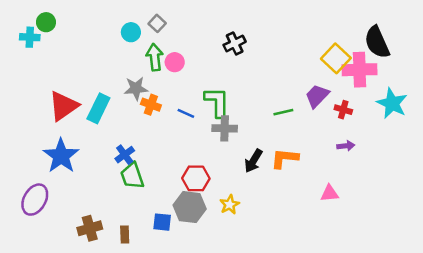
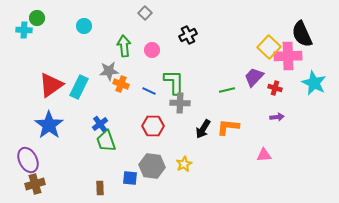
gray square: (157, 23) -> (145, 13), moved
cyan circle: (131, 32) -> (84, 26), moved
pink circle: (175, 62) -> (152, 50), moved
red hexagon: (196, 178) -> (153, 126), moved
purple ellipse: (35, 200) -> (28, 160), turned -55
brown cross: (90, 228) -> (35, 184), moved

